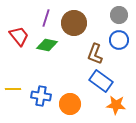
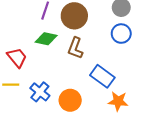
red trapezoid: (19, 36) -> (17, 58), moved
brown L-shape: (95, 54) -> (75, 48), moved
blue cross: (41, 96) -> (40, 92), turned 30

